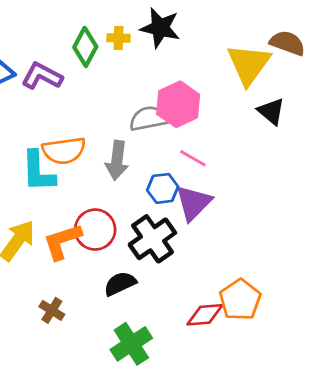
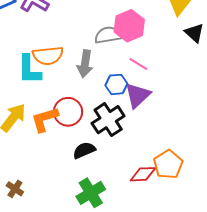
brown cross: (52, 310) -> (15, 189), moved

